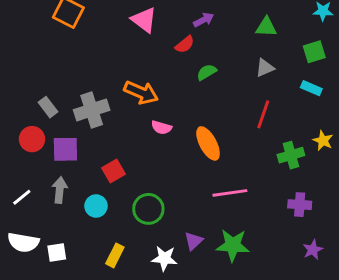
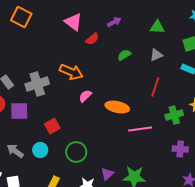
red semicircle: (185, 45) -> (92, 39), moved
green semicircle: (207, 72) -> (124, 55), moved
pink semicircle: (161, 127) -> (85, 96), turned 120
orange ellipse: (208, 143) -> (117, 107), turned -50
gray arrow: (60, 190) -> (15, 151), moved, turned -60
pink line: (230, 193) -> (140, 129), moved

